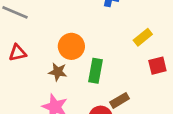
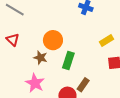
red triangle: (17, 53) -> (13, 40), turned 48
brown rectangle: (120, 100) -> (83, 85), turned -32

